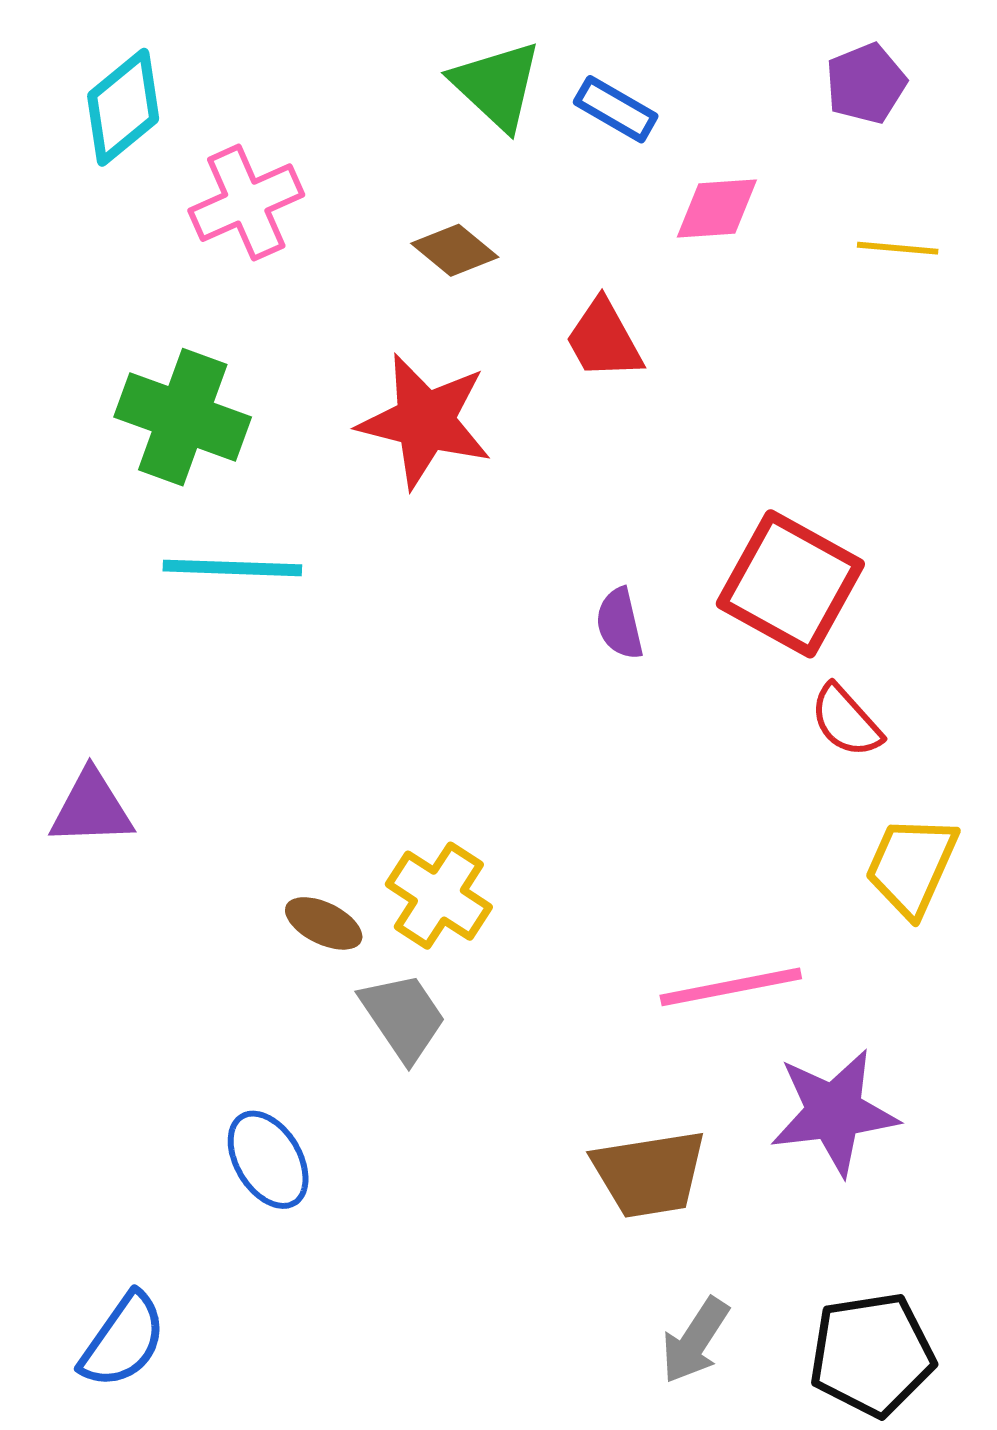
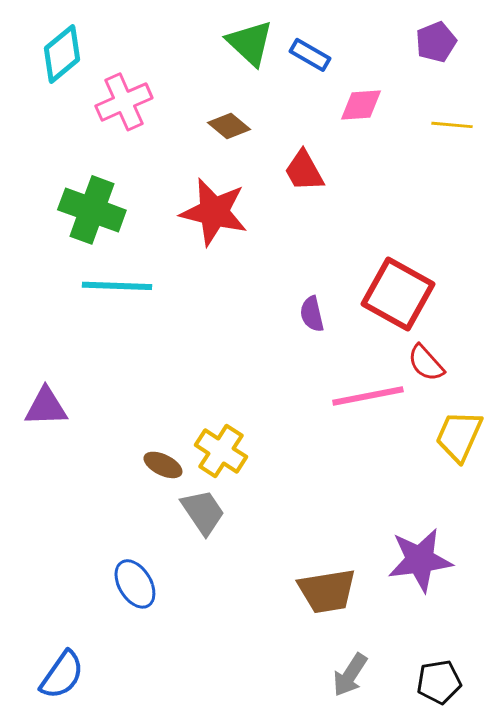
pink line: (731, 987) -> (368, 396), moved
black pentagon: (872, 1354) -> (439, 682), size x0.7

